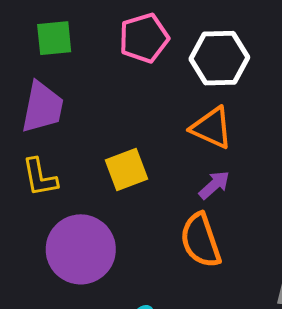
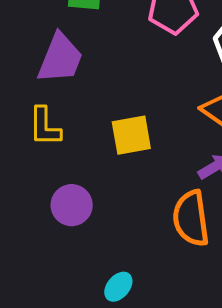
purple circle: (81, 249) -> (72, 205), size x0.6

